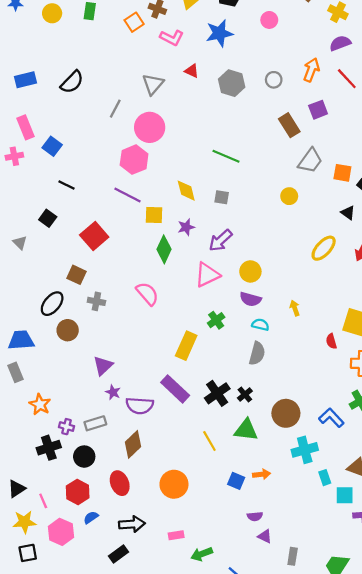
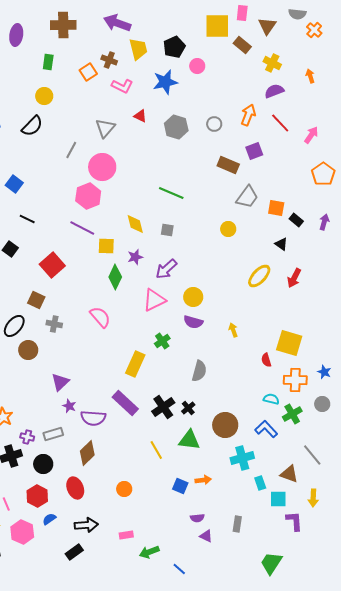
yellow circle: (52, 13) -> (44, 96), moved
pink circle: (269, 20) -> (197, 66), moved
brown rectangle: (289, 125) -> (228, 165), turned -35
cyan semicircle: (260, 325) -> (271, 399), moved
orange circle: (174, 484) -> (124, 489), size x0.6
gray rectangle: (293, 556) -> (237, 524), moved

